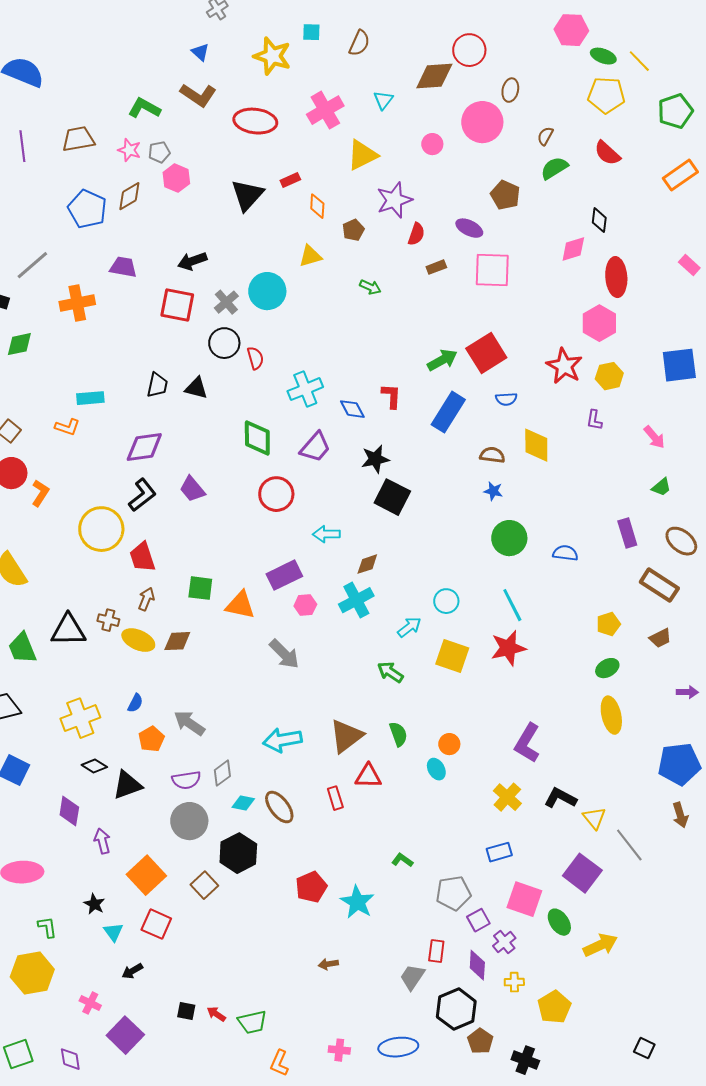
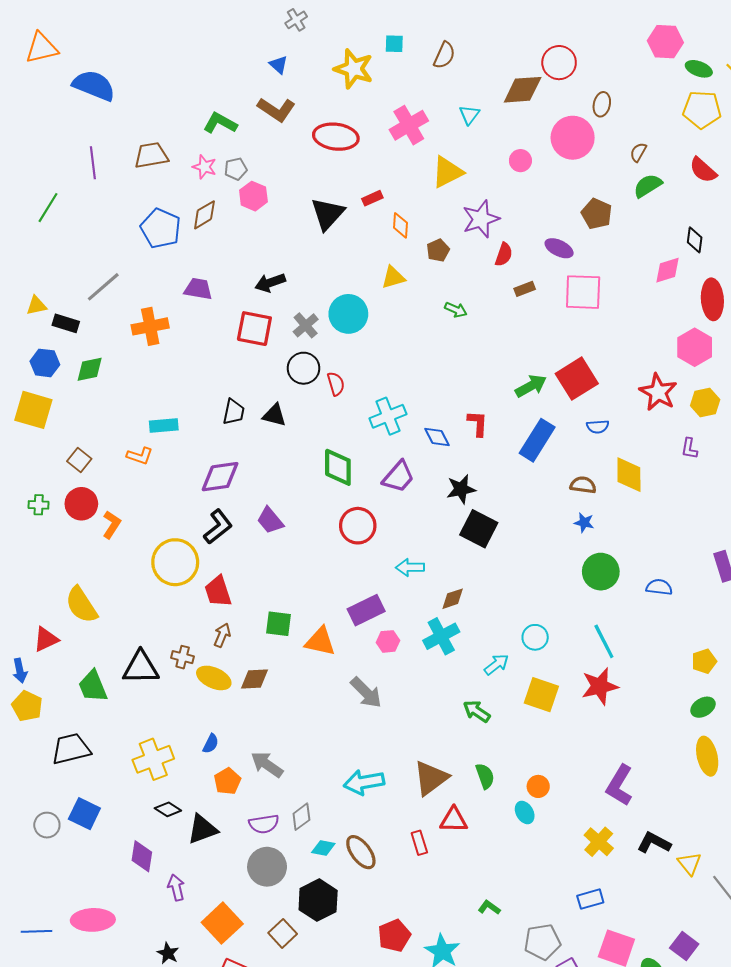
purple square: (582, 873) -> (684, 946), moved, size x0.7

